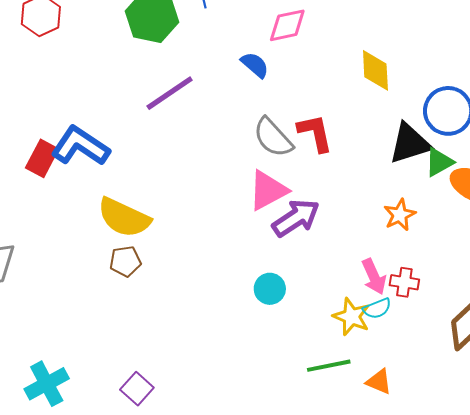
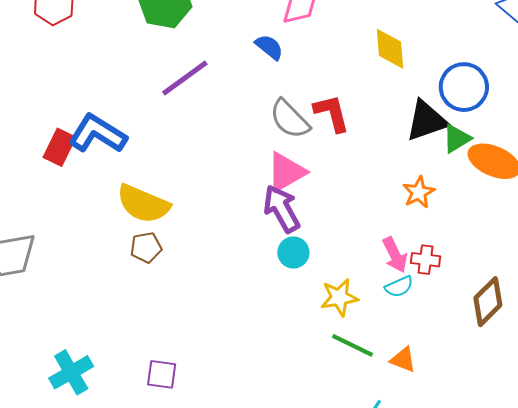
purple arrow: (296, 218) -> (282, 209), moved, turned -84
cyan circle: (270, 289) -> (293, 252), moved
yellow star: (352, 317) -> (339, 297), moved, turned -30
green line: (329, 366) -> (353, 345), turned 39
purple square: (137, 389) -> (162, 374), turned -32

